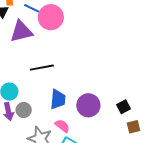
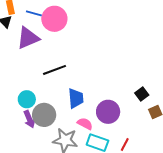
purple circle: (88, 105) -> (108, 112), moved
gray circle: (24, 110) -> (44, 115), size x1.5

